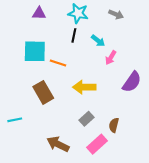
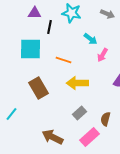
black line: (74, 35) -> (49, 27), moved
orange line: (58, 63) -> (63, 60), moved
cyan line: (15, 120) -> (11, 114), turned -40

